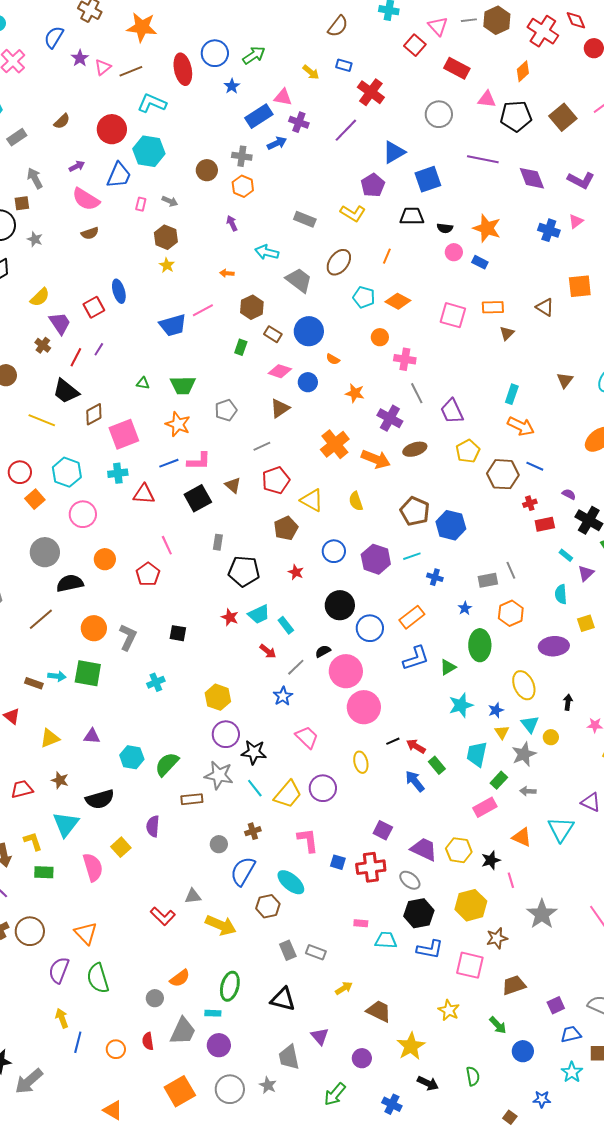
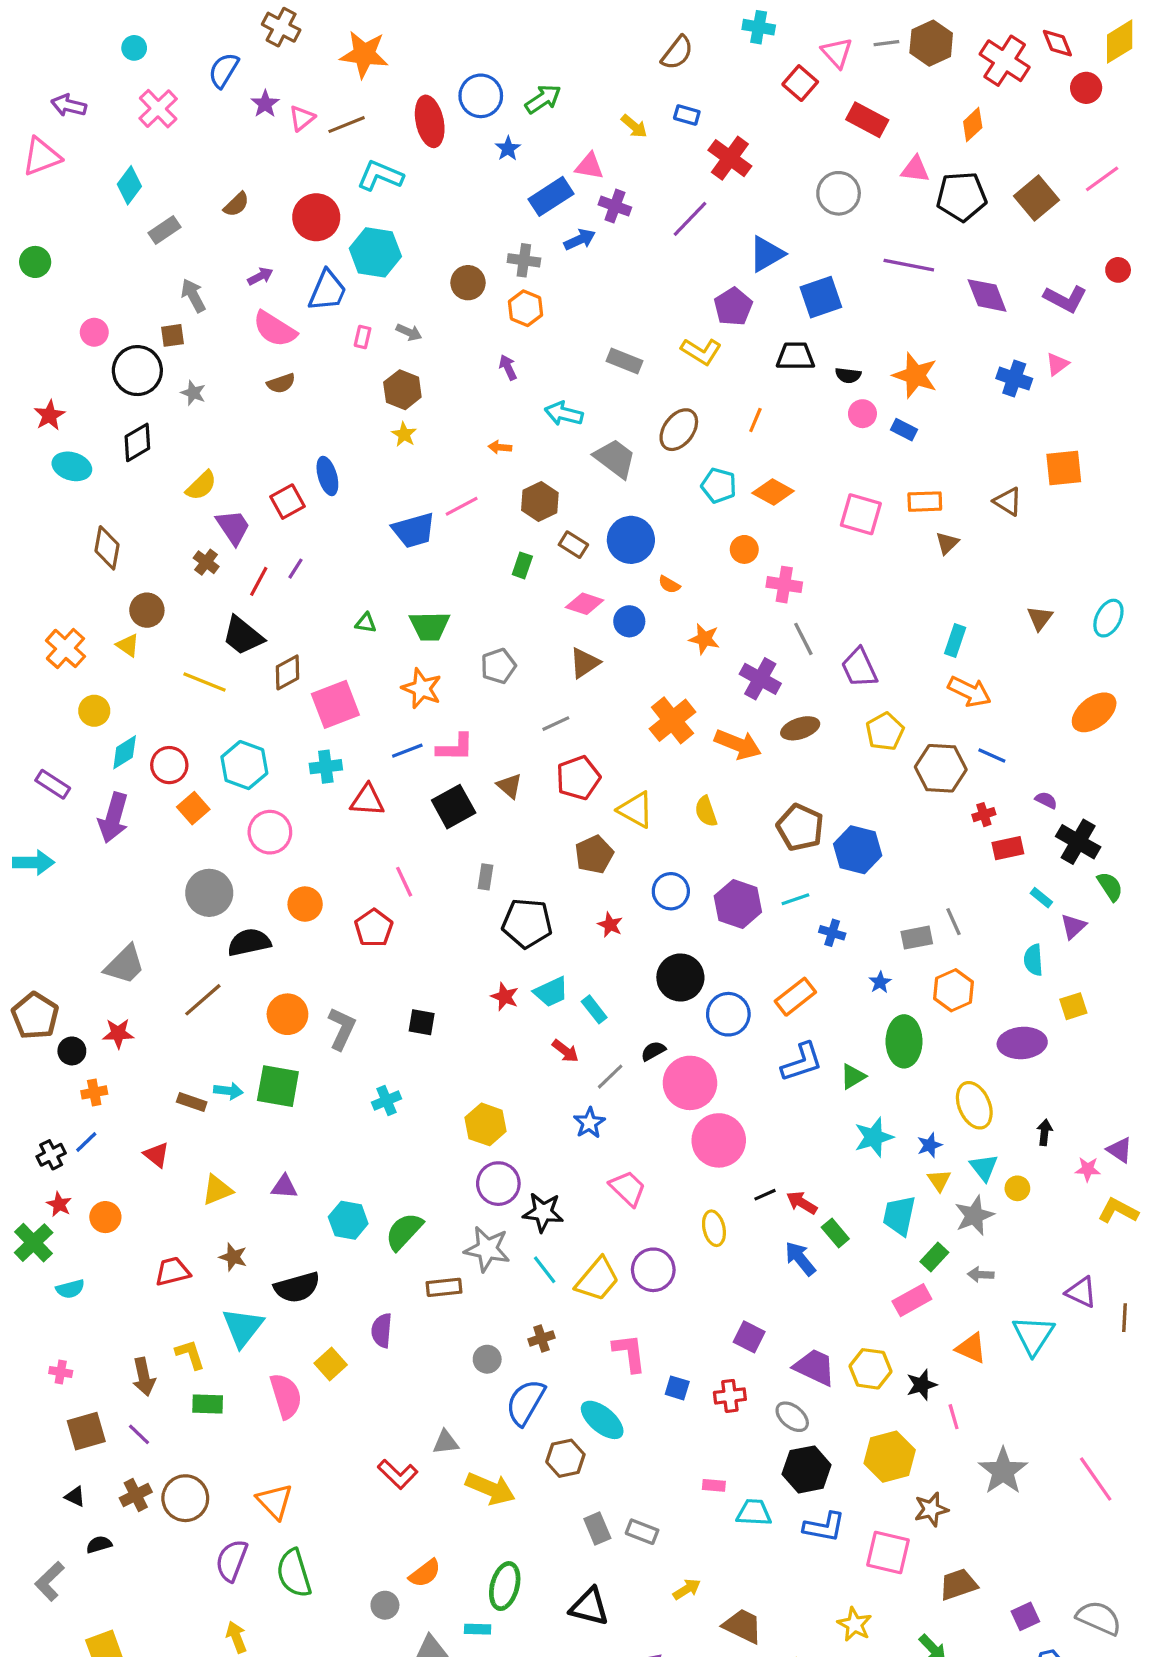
red cross: (371, 867) -> (730, 1396), size x0.7

